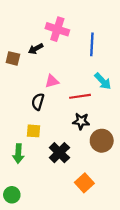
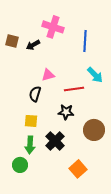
brown square: (13, 58) -> (12, 41), moved
black star: (81, 121) -> (66, 112), moved
green arrow: (18, 154) -> (30, 145), moved
green circle: (12, 195) -> (20, 165), moved

